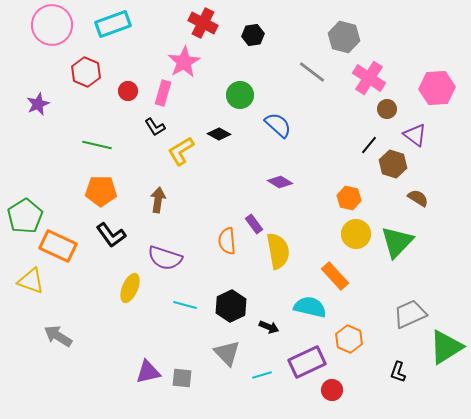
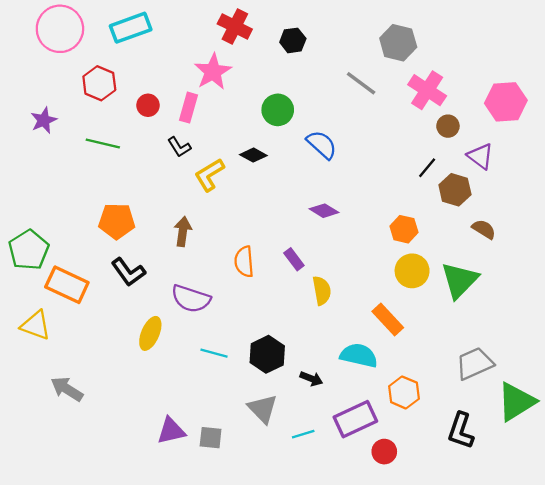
green line: (97, 145) -> (103, 143), moved
orange semicircle: (227, 241) -> (244, 262), moved
yellow semicircle: (278, 251) -> (322, 291), size x0.7
black L-shape: (398, 372) -> (461, 431), size x1.5

